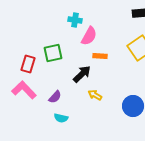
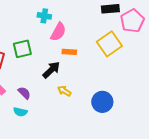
purple semicircle: (55, 97) -> (24, 93), turned -88
cyan semicircle: (61, 118) -> (20, 112), moved

